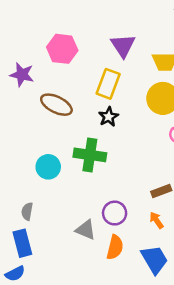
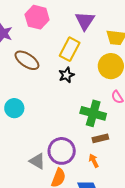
green cross: (90, 155) -> (93, 113), moved
purple circle: (115, 213) -> (62, 151), size x1.4

